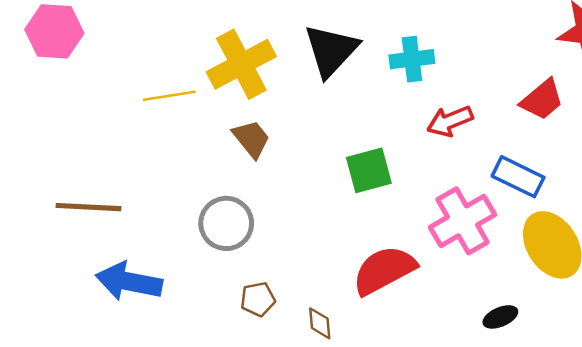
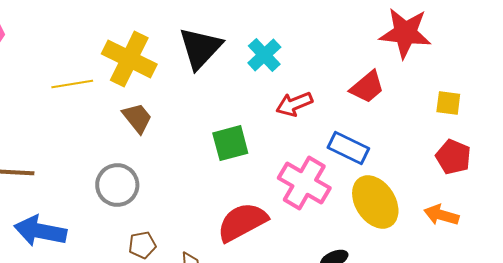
cyan cross: (412, 59) -> (264, 55), turned -36
yellow cross: (241, 64) -> (129, 59), turned -36
pink cross: (462, 221) -> (304, 183), turned -30

